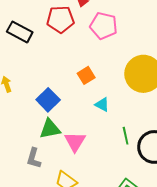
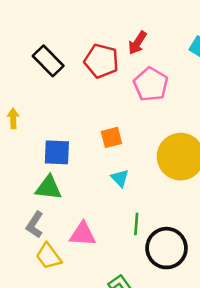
blue square: (48, 100) -> (57, 152), turned 30
pink triangle: (75, 142) -> (83, 234), moved, turned 45
gray L-shape: (34, 158) -> (35, 225), moved

